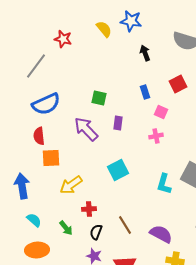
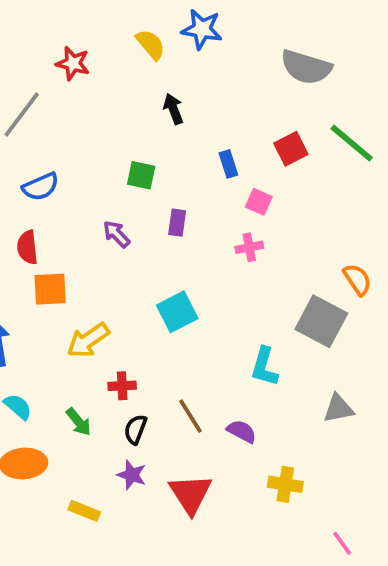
black arrow: (145, 53) -> (173, 109), moved
blue semicircle: (46, 104) -> (41, 187), size x0.7
purple arrow: (86, 129) -> (116, 234), size x0.6
cyan L-shape: (164, 184) -> (264, 367), moved
purple semicircle: (161, 234) -> (242, 431), moved, size x0.7

